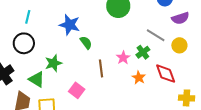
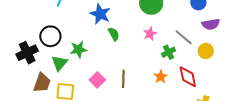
black circle: (24, 43) -> (50, 36), moved
pink star: (123, 58) -> (150, 34), moved
brown line: (101, 68) -> (123, 79), moved
green triangle: (37, 79) -> (59, 63), turned 30

